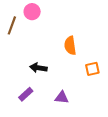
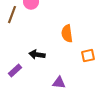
purple rectangle: (26, 94) -> (15, 71), moved

